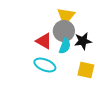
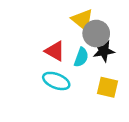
yellow triangle: (66, 16) -> (82, 20), turned -30
gray circle: (64, 31) -> (96, 34), moved

